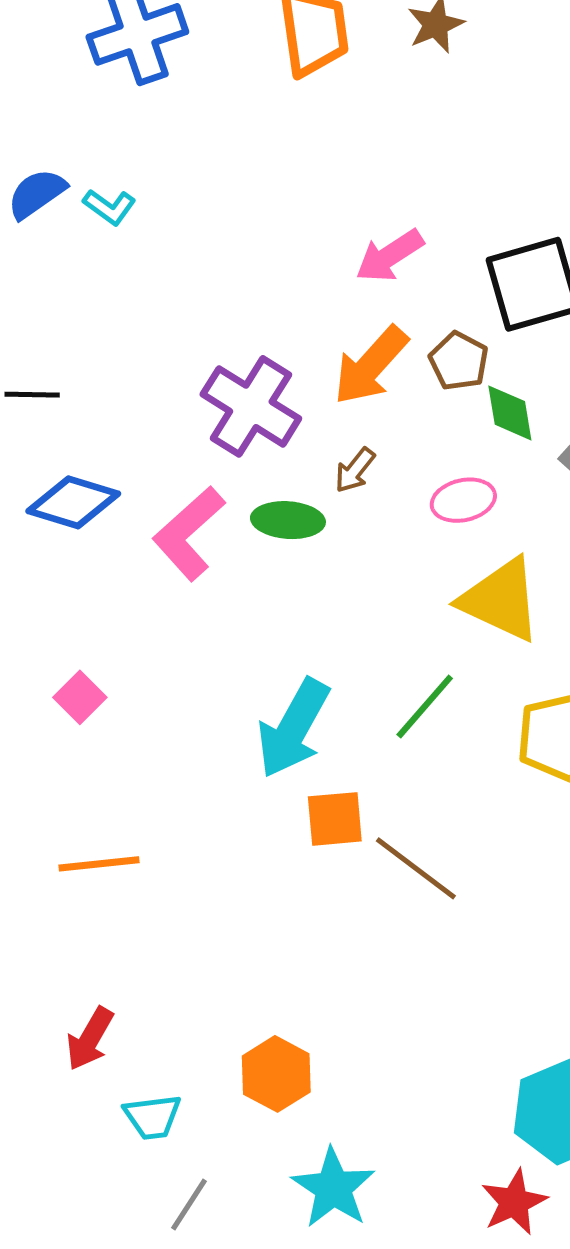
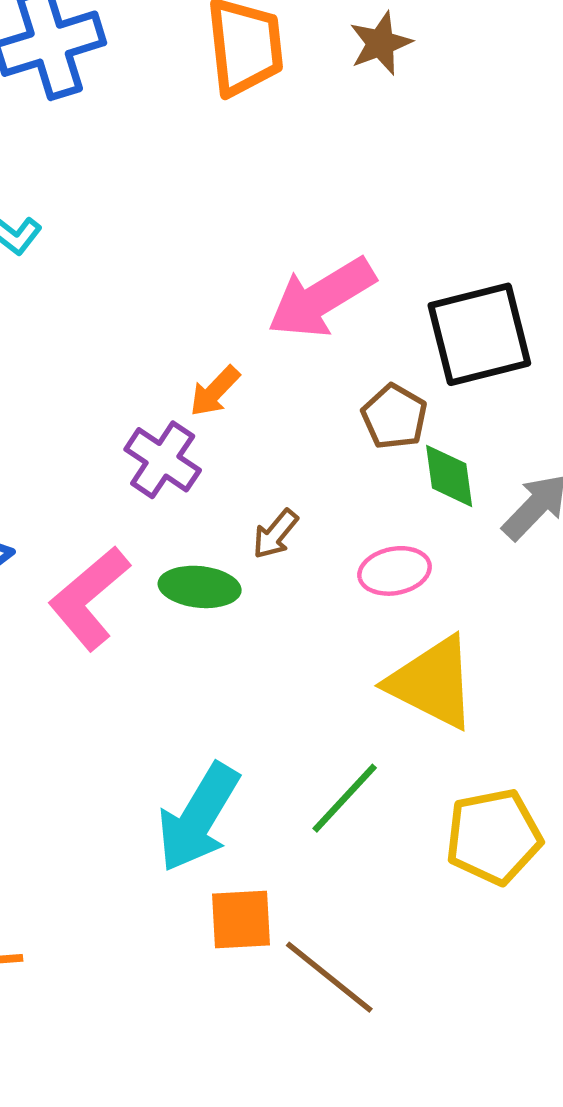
pink arrow: (390, 256) -> (321, 298), size x1.4
orange arrow: (371, 366) -> (215, 391), moved, size x0.6
purple cross: (251, 406) -> (163, 460), size x0.7

